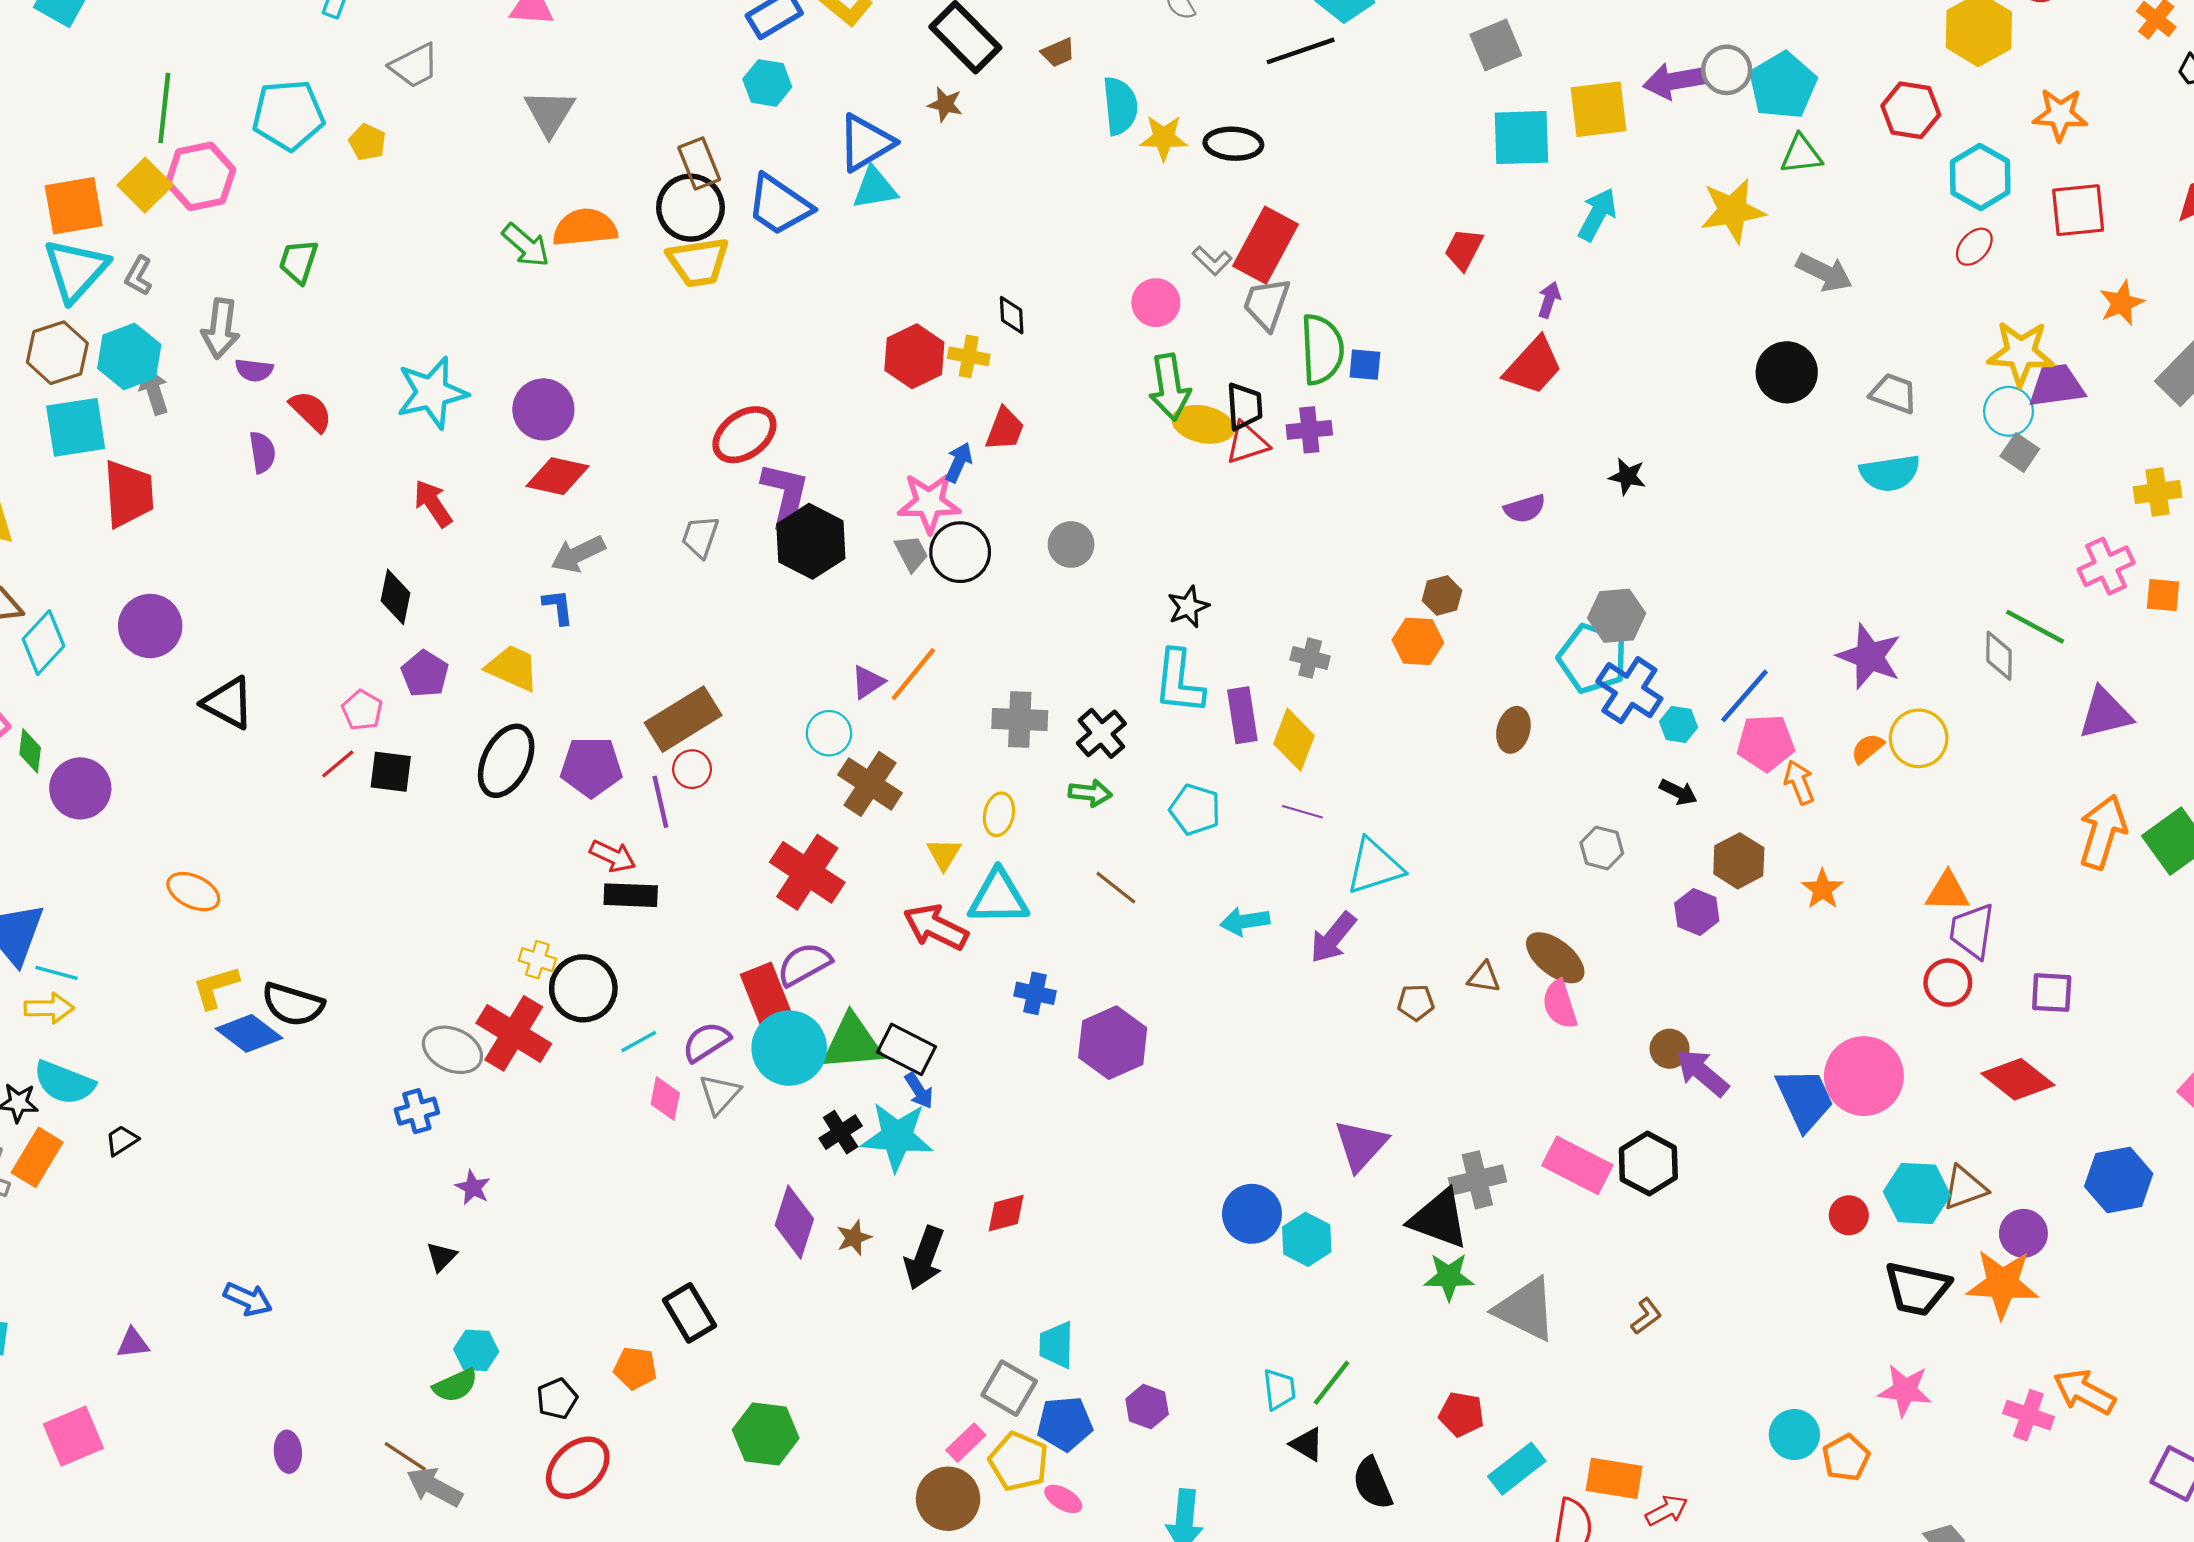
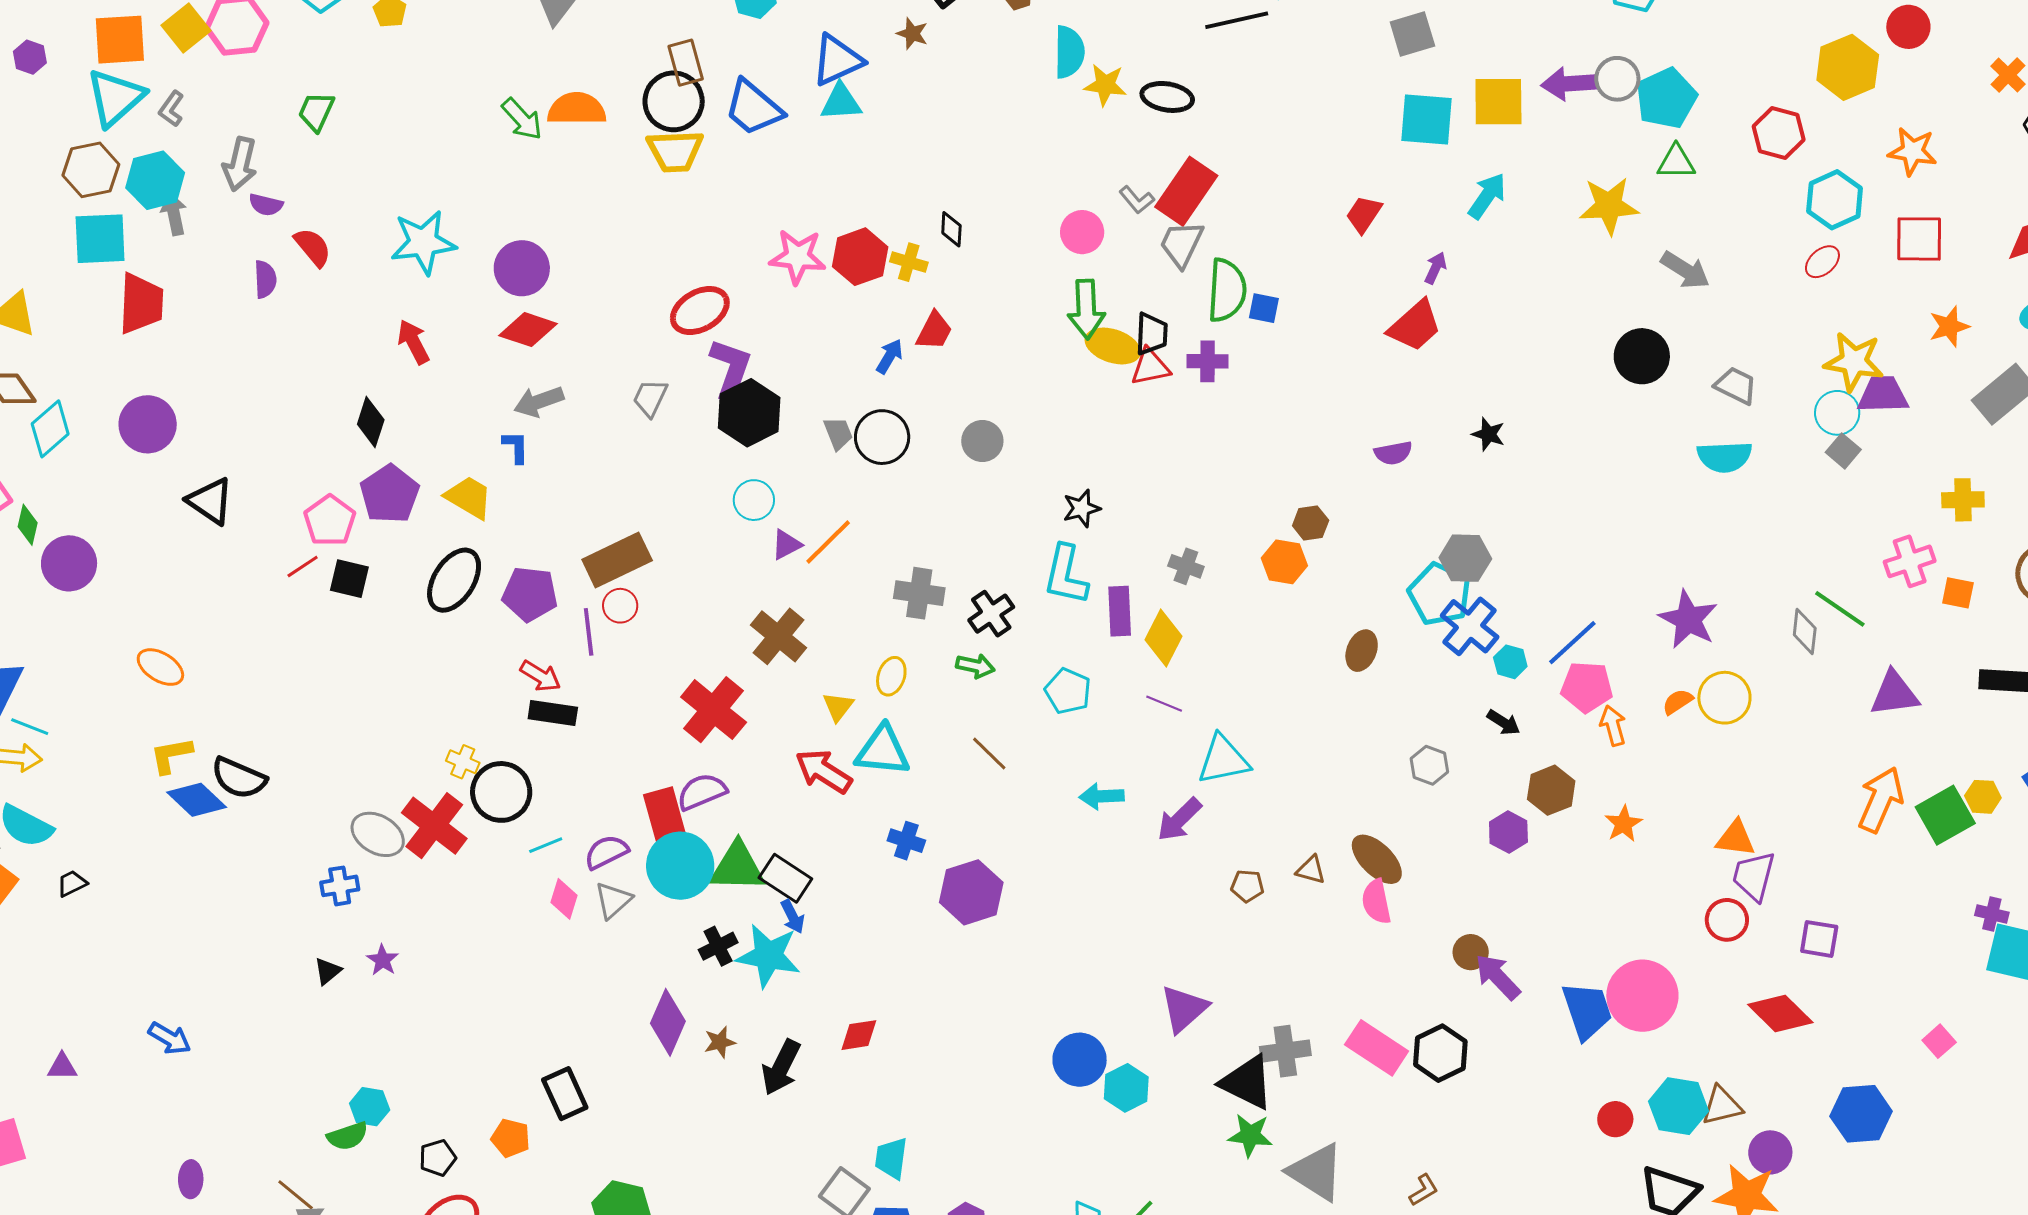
pink star: (929, 503) -> (798, 257), moved
purple pentagon: (425, 674) -> (390, 494), size x1.4
pink pentagon: (362, 710) -> (330, 521), size x1.4
cyan circle: (829, 733) -> (754, 500), moved
black triangle: (441, 1257) -> (328, 971), moved

